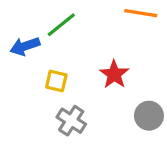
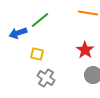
red star: (114, 74) -> (85, 50), moved

